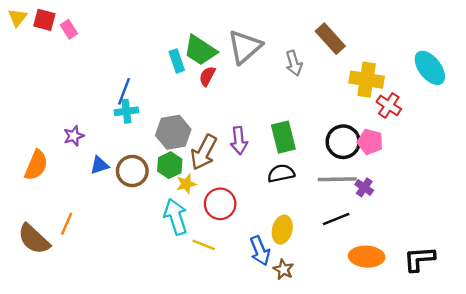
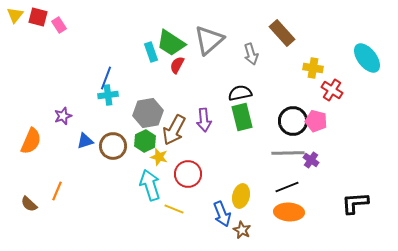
yellow cross: (367, 80) -> (313, 68), size x0.7
black semicircle: (281, 173) -> (240, 93), moved
yellow star: (186, 184) -> (159, 157), turned 30
brown semicircle: (34, 239) -> (29, 204), size x0.6
orange ellipse: (367, 257) -> (289, 212), moved
black L-shape: (419, 259) -> (355, 203), moved

